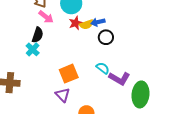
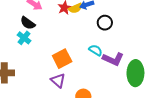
black semicircle: (38, 35) -> (28, 23), turned 112
black circle: (106, 37) -> (105, 23), moved

